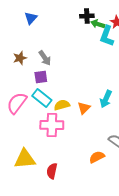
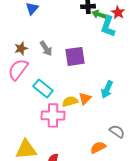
purple square: (41, 77) -> (75, 56), moved, size x1.5
pink semicircle: (17, 103) -> (18, 69), moved
yellow semicircle: (62, 105) -> (70, 101), moved

